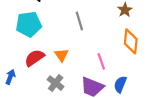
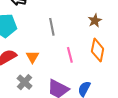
pink line: (101, 61) -> (70, 55), moved

